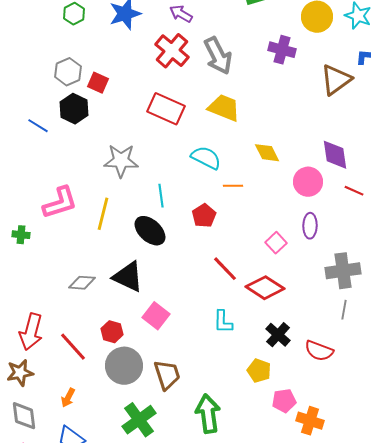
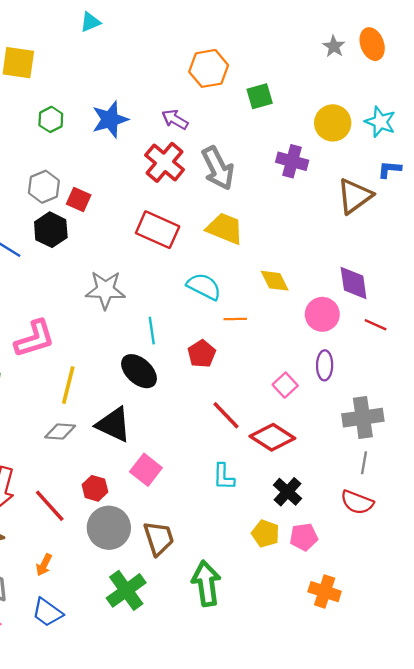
yellow line: (103, 214) -> (68, 385), moved
red semicircle: (319, 351) -> (357, 502), moved
pink pentagon: (284, 401) -> (304, 537), moved

